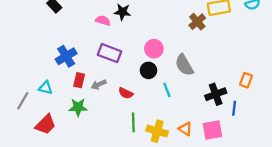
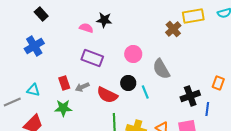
blue cross: (66, 56) -> (34, 46), moved
black circle: (148, 70) -> (128, 83), moved
red rectangle: (79, 80) -> (64, 83), turned -32
red semicircle: (126, 93) -> (107, 95), size x1.5
gray line: (23, 101) -> (12, 102), turned 36

